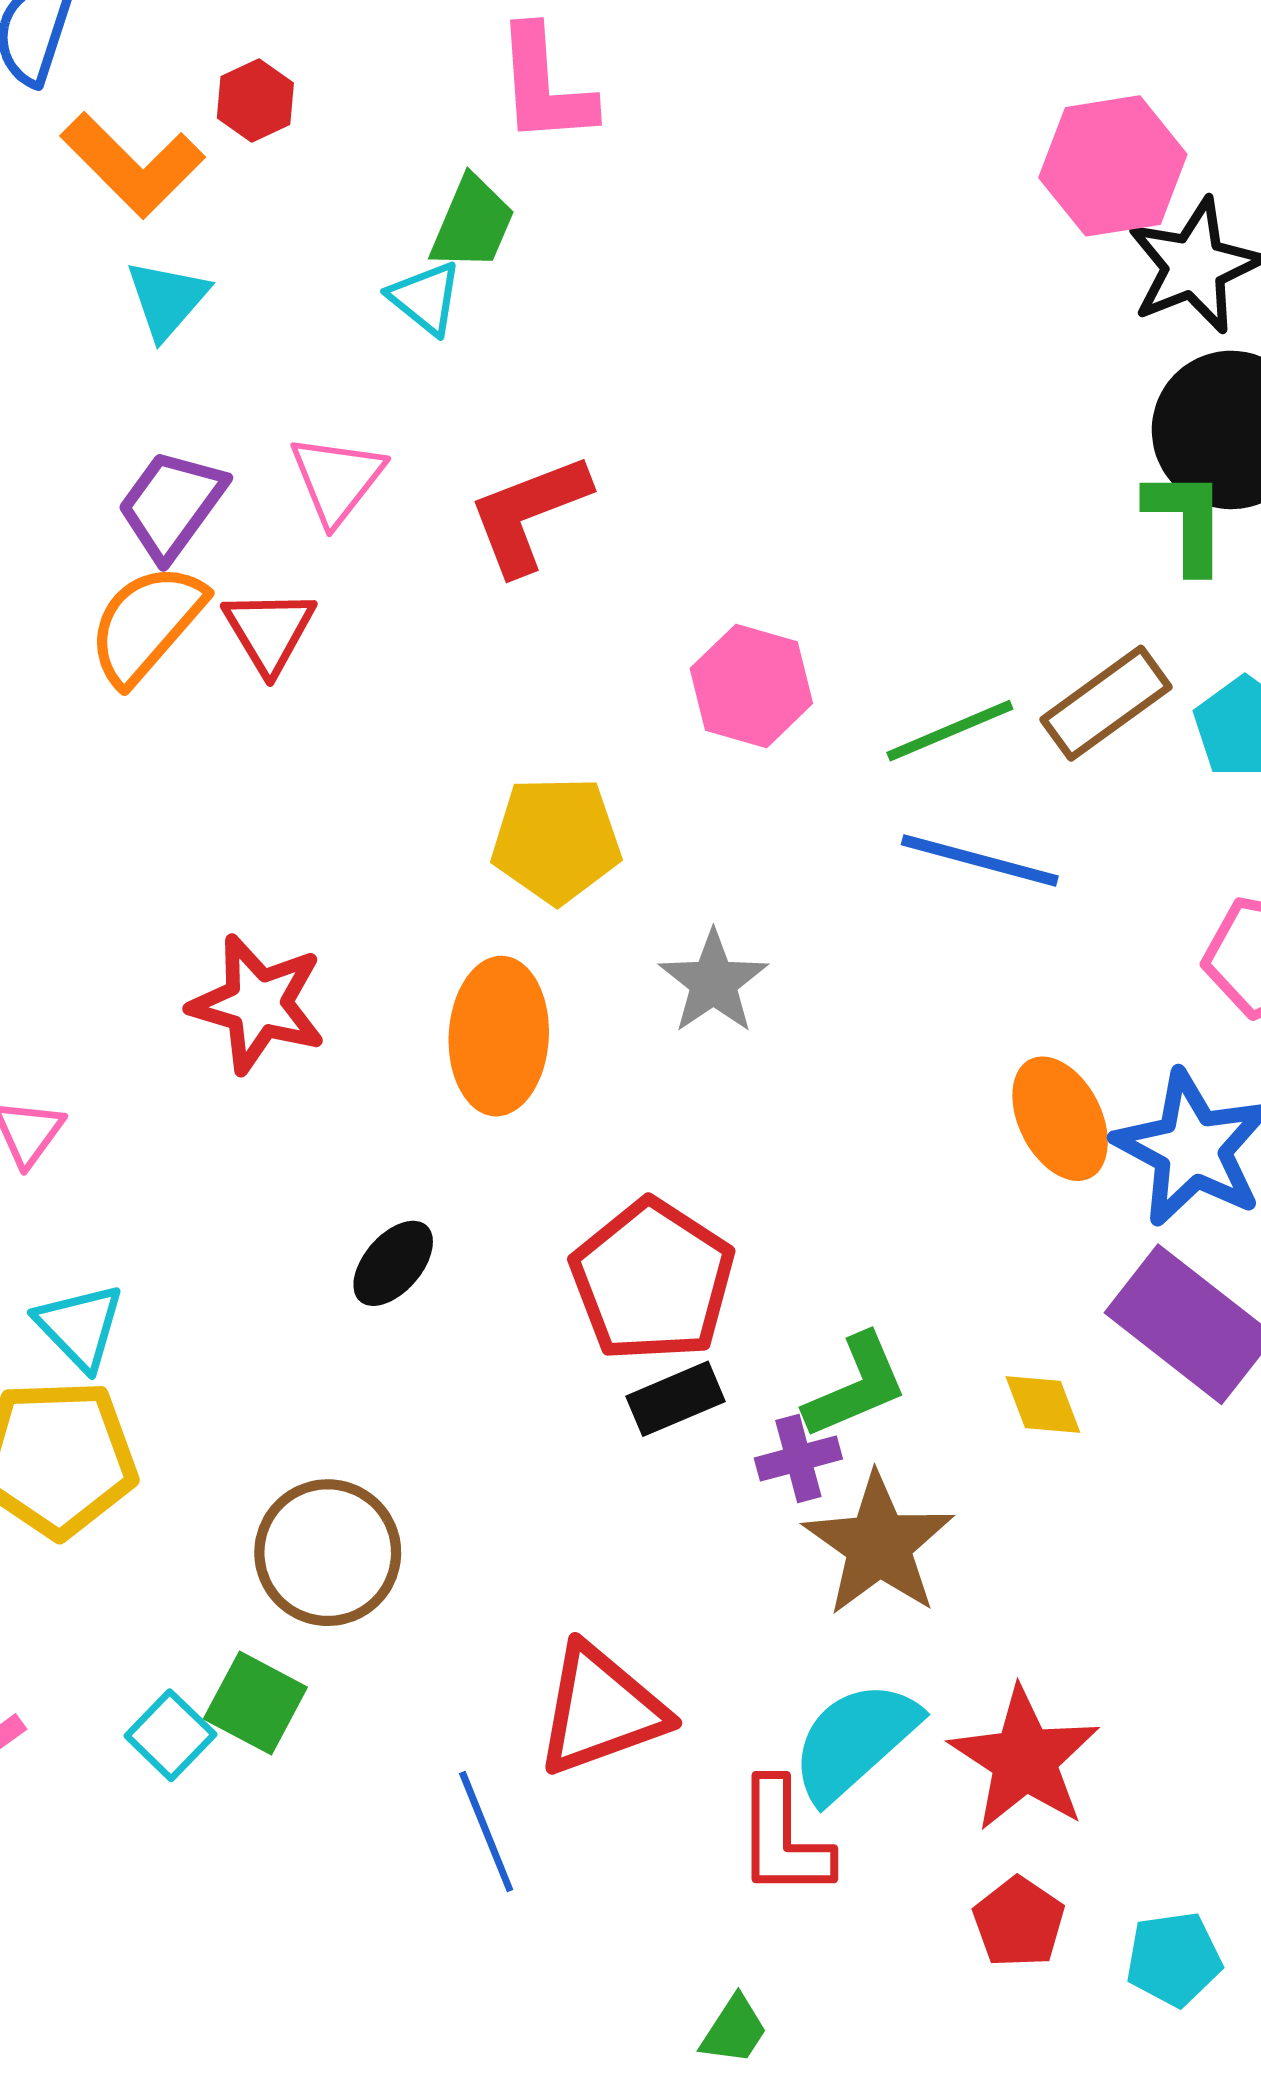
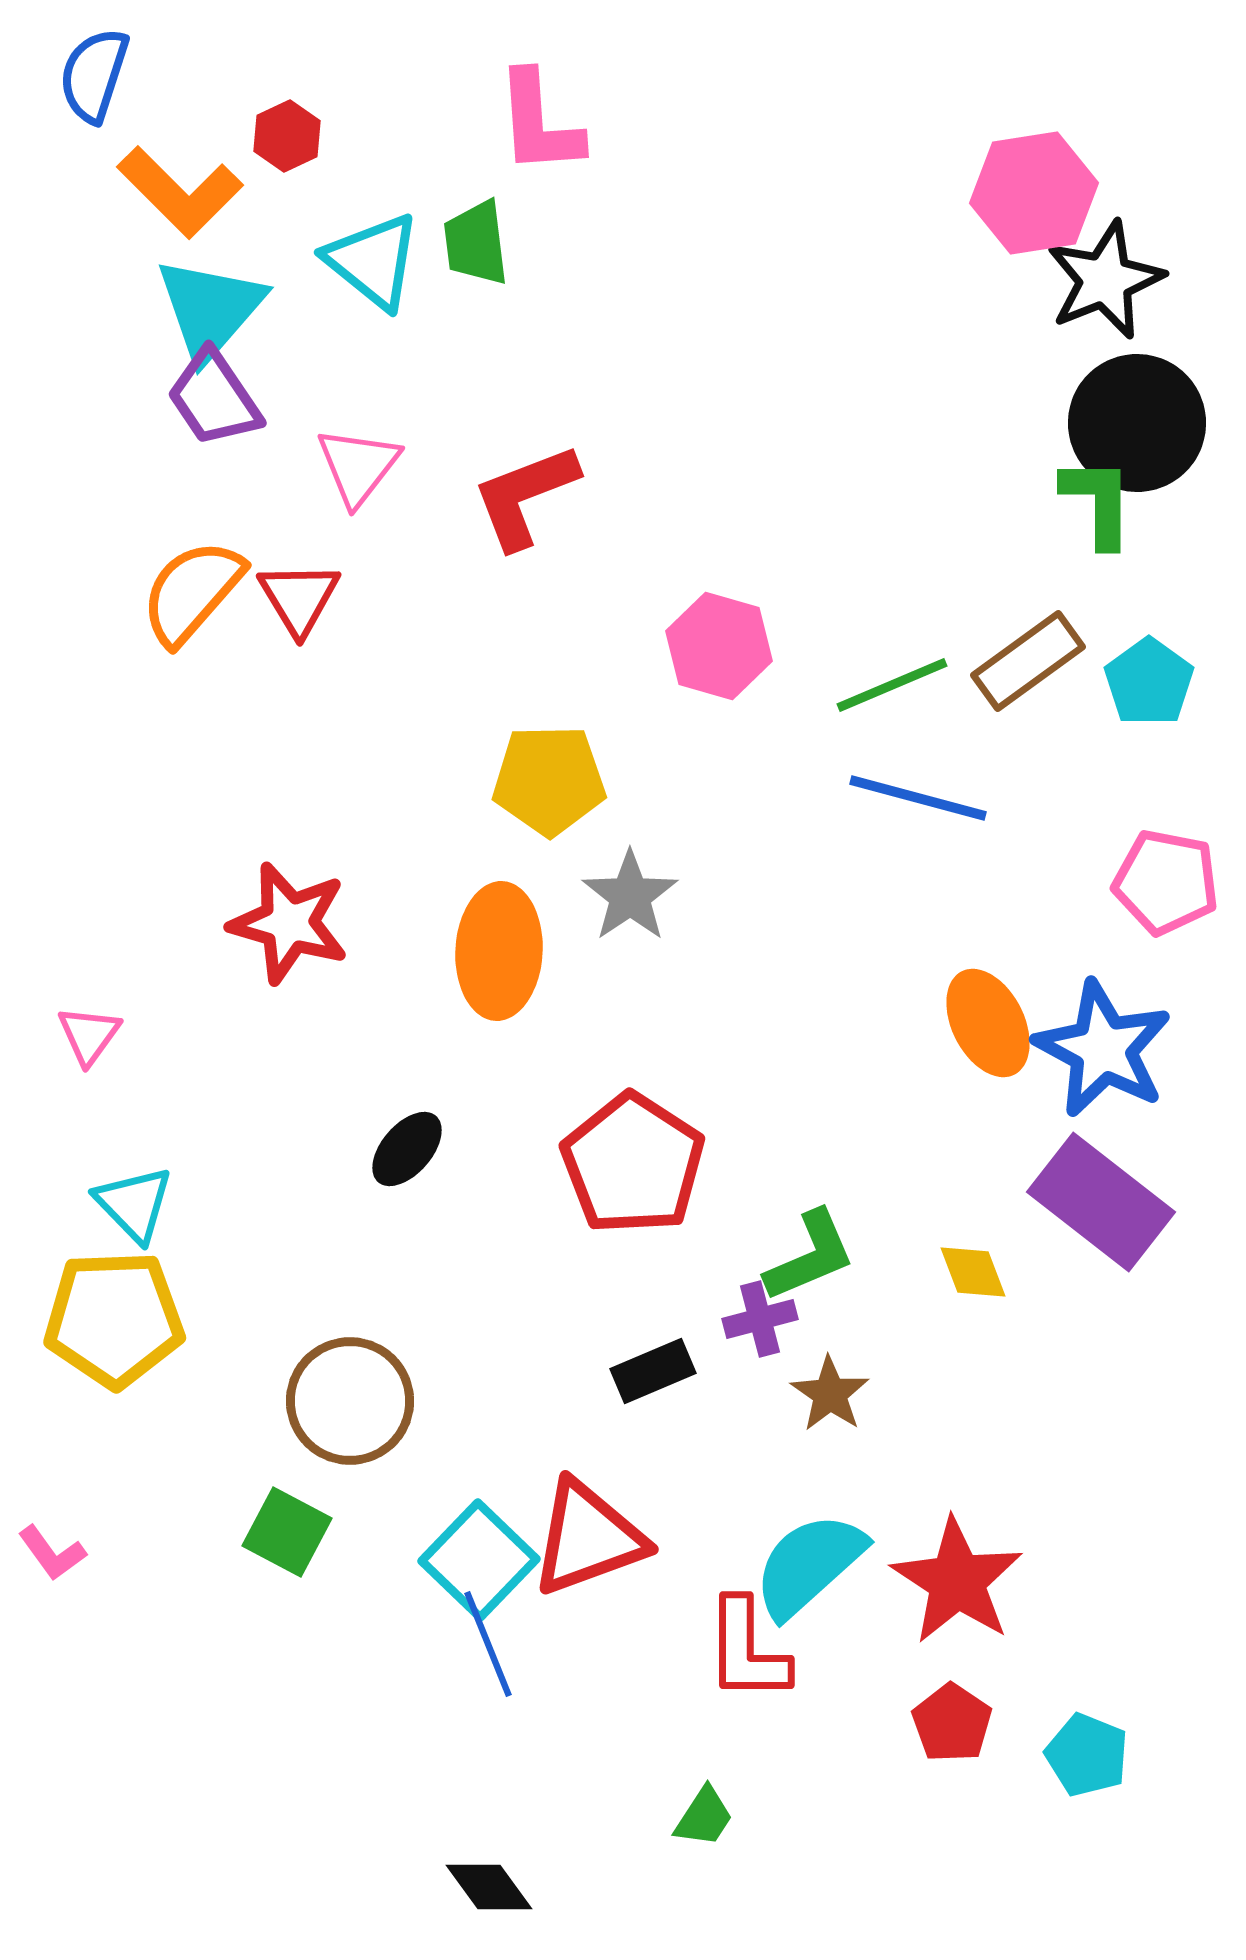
green trapezoid: (472, 223) -> (476, 243), turned 150
cyan triangle: (425, 298) -> (373, 261), moved, size x1.5
cyan triangle: (167, 299) -> (210, 309), size x1.5
purple trapezoid: (172, 505) -> (214, 398), moved, turned -70
gray star: (713, 982) -> (630, 896), moved
black rectangle: (676, 1399) -> (653, 1371), moved
brown star: (879, 1545) -> (830, 1394), size x0.6
cyan square: (170, 1735) -> (479, 1560), moved, size x1.5
cyan pentagon: (1174, 1959) -> (1087, 1755), turned 30

